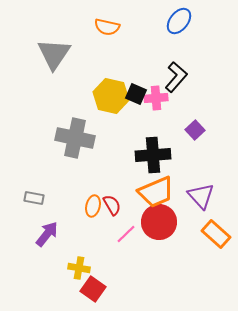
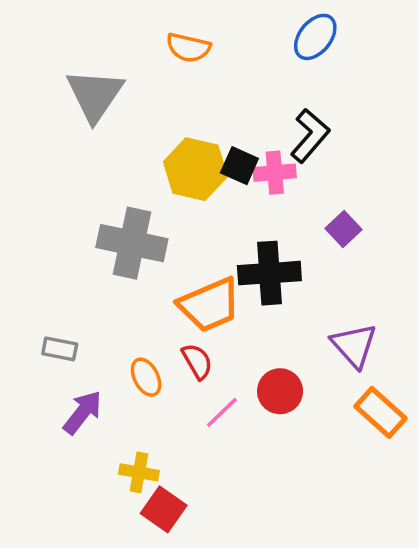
orange trapezoid: (156, 192) -> (210, 305), moved
orange ellipse: (93, 206) -> (146, 377), moved, turned -40
red circle: (159, 222) -> (280, 391), size x0.7

